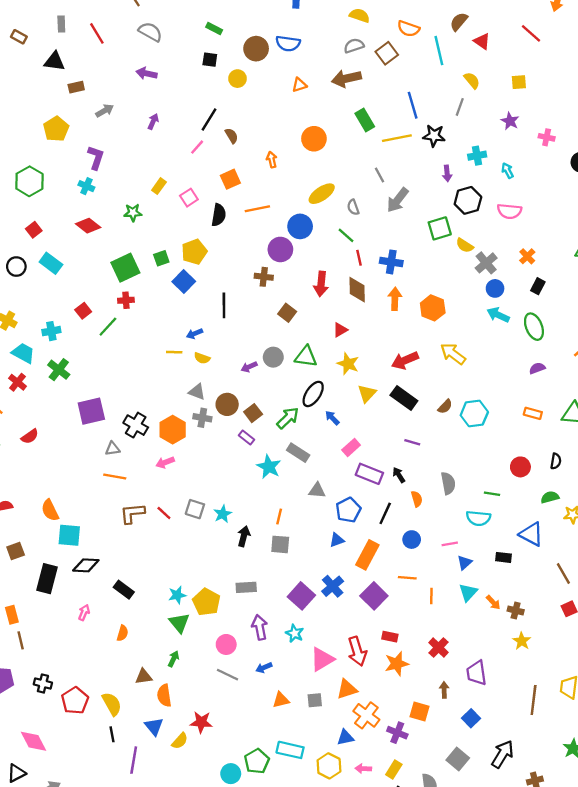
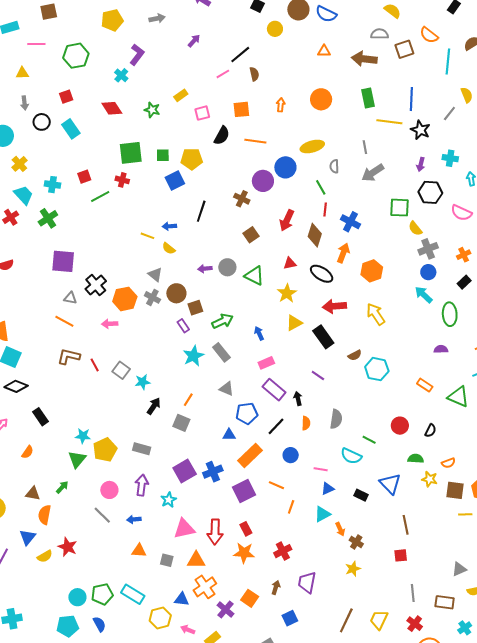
black ellipse: (313, 394) -> (322, 274), moved, turned 70
red rectangle: (390, 637) -> (246, 529), turned 32

